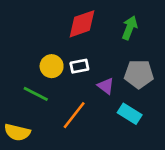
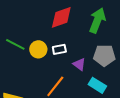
green arrow: (130, 28) -> (97, 20), size x1.4
green line: (36, 94) -> (15, 44), moved

